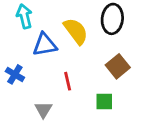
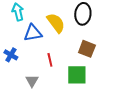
brown square: (118, 66) -> (87, 49), turned -30
green square: (104, 101) -> (77, 75), size x1.5

